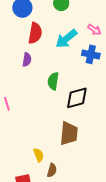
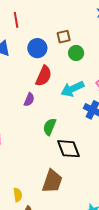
black diamond: (77, 98) -> (69, 149), turned 70

